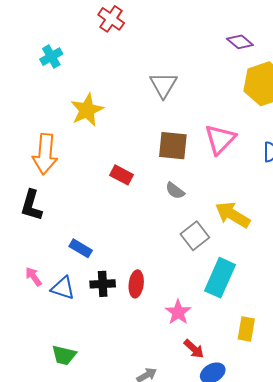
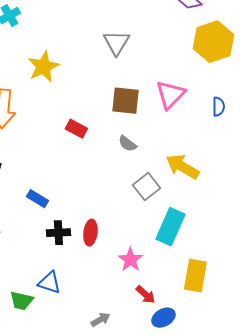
blue triangle: (63, 288) -> (49, 283), moved
yellow rectangle: (246, 329) -> (195, 276), size x1.4

